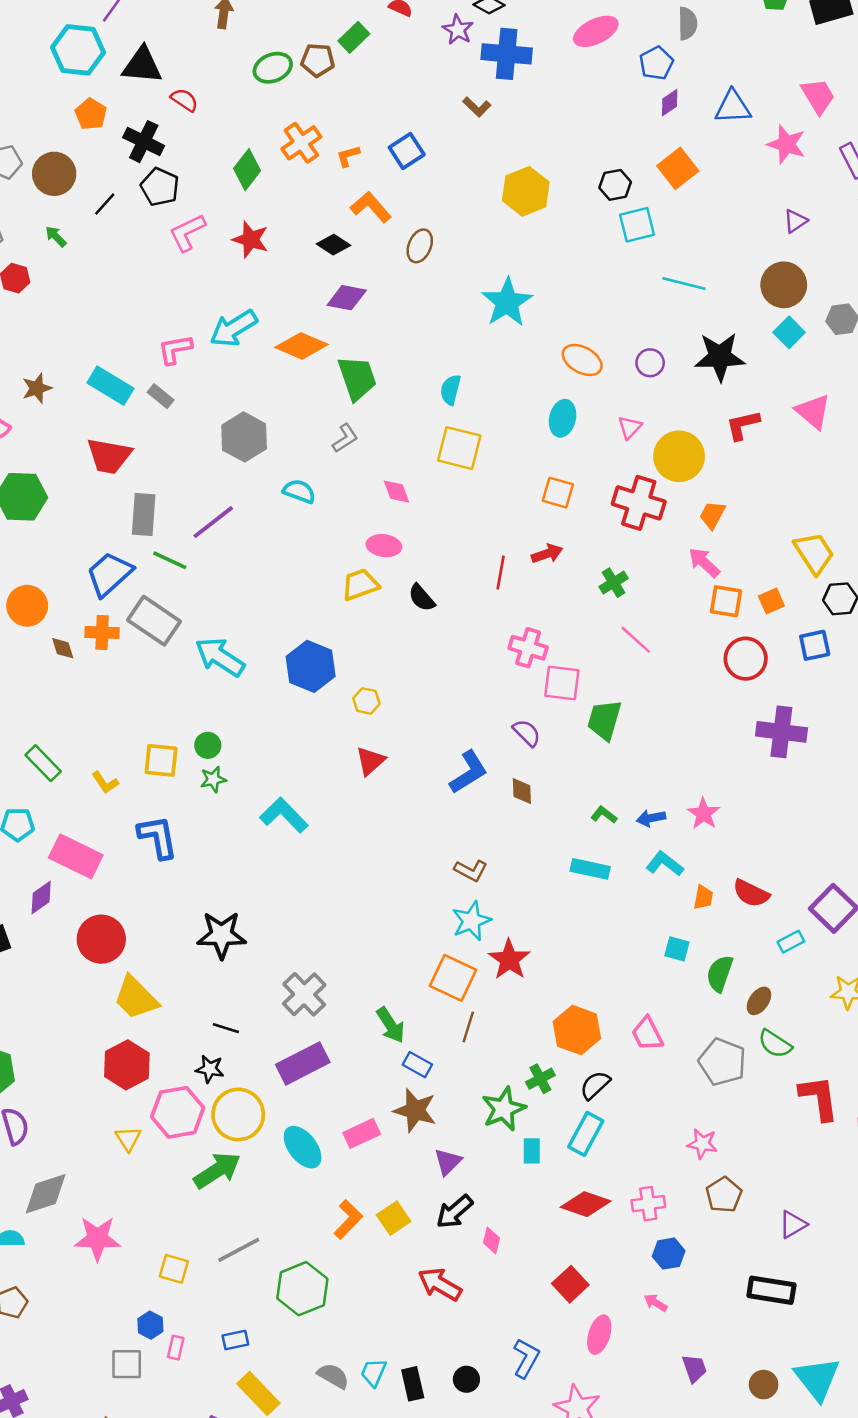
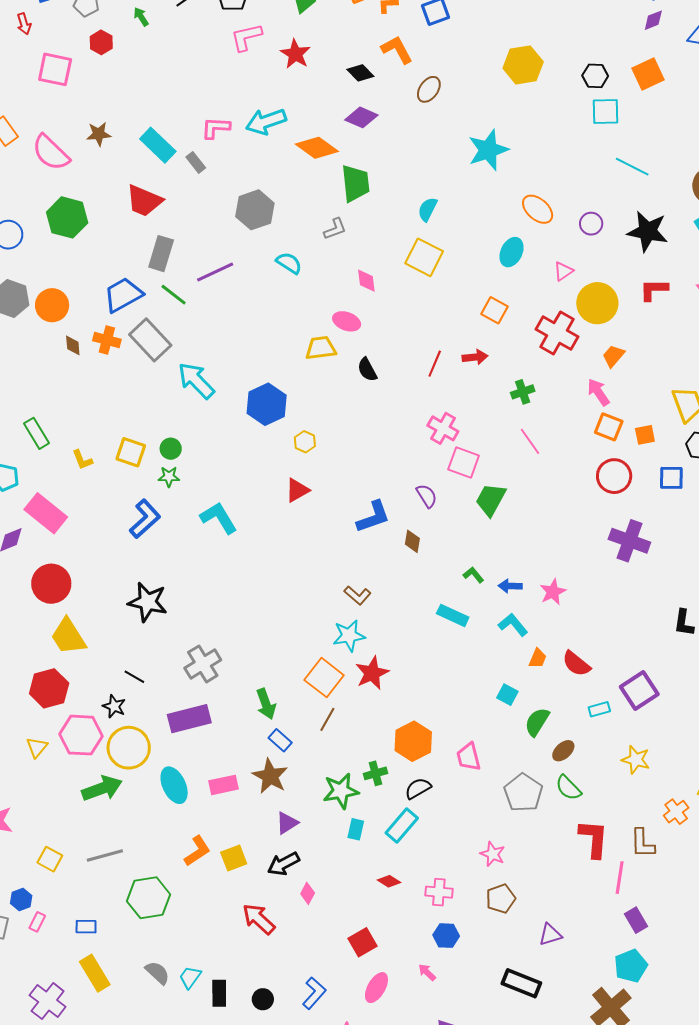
blue L-shape: (158, 837) -> (145, 519), moved, turned 45
red diamond: (586, 1204) -> (389, 881), size x0.6

